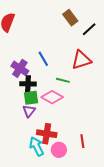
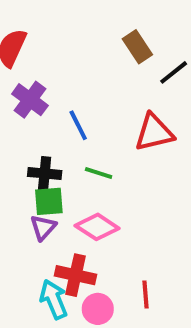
purple cross: (20, 68) -> (30, 100), moved
green line: (63, 80) -> (99, 173), moved
pink diamond: (52, 97) -> (97, 227), moved

